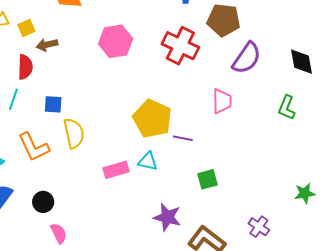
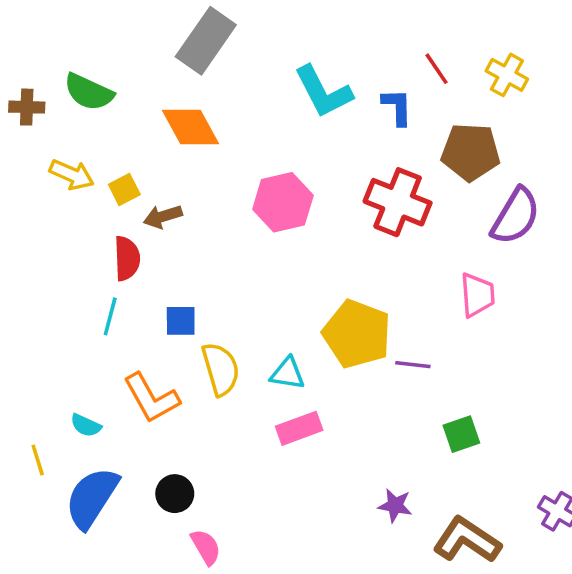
cyan triangle: (148, 161) -> (288, 373), moved
purple star: (167, 217) -> (395, 506), size x0.7

